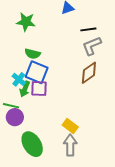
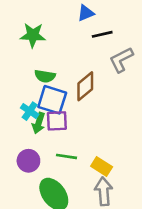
black line: (88, 29) -> (102, 34), moved
brown diamond: (89, 73) -> (85, 86), moved
green line: (11, 106) -> (67, 156), moved

